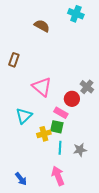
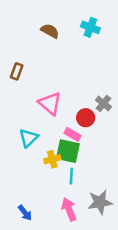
cyan cross: (76, 14) -> (90, 27), moved
green square: (57, 127) -> (68, 151), size x1.5
gray star: (80, 150) -> (100, 202), moved, size x1.5

